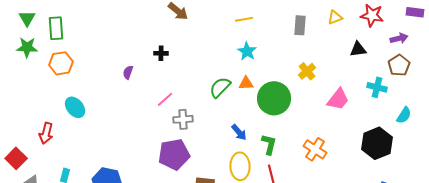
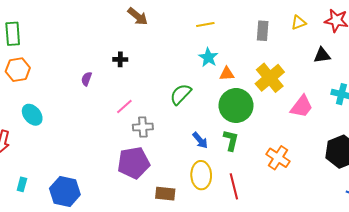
yellow cross: (307, 71) -> (270, 78), size x1.6
orange triangle: (246, 83) -> (227, 74), moved
green L-shape: (269, 144) -> (231, 140), moved

